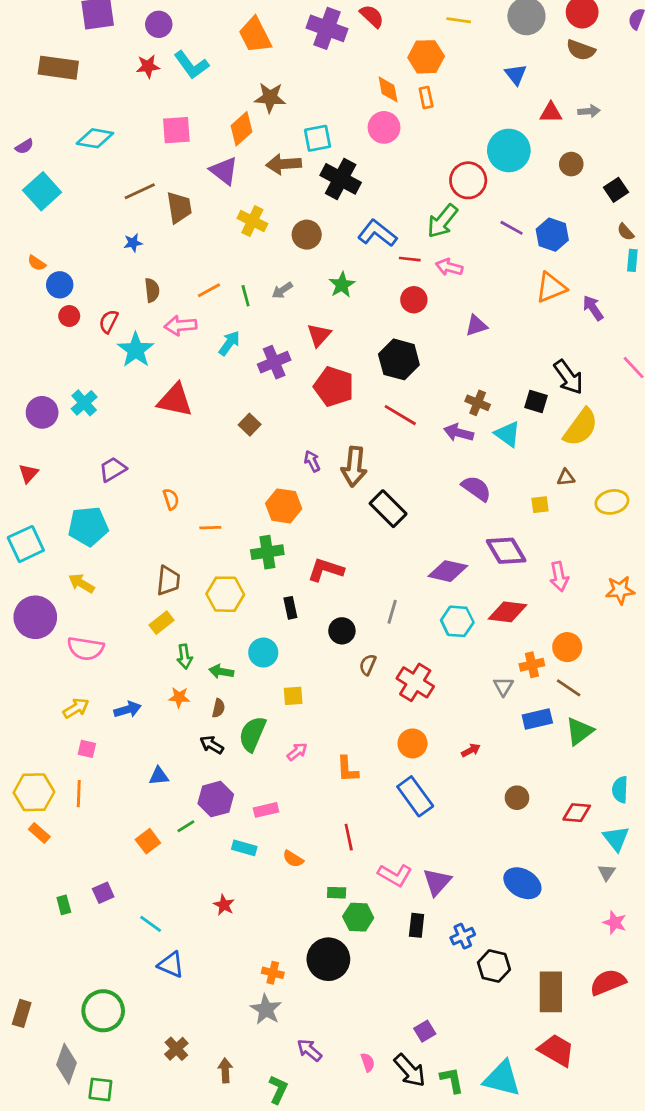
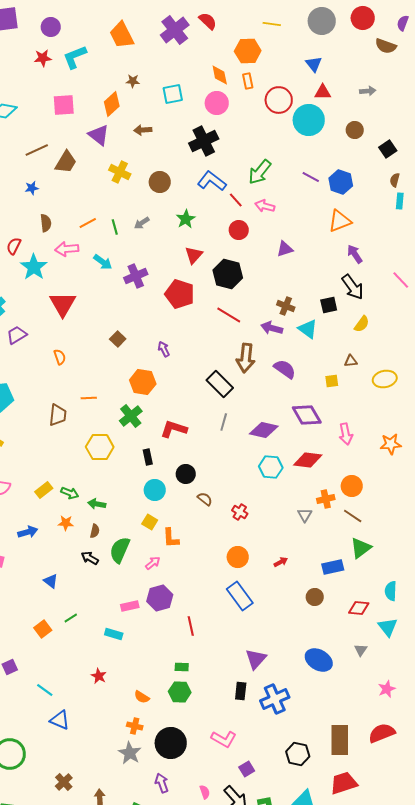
purple cross: (327, 28) -> (175, 30), turned 32
brown semicircle: (581, 50) -> (386, 46), moved
cyan L-shape: (191, 65) -> (75, 57), turned 104
brown star: (270, 98) -> (133, 81), size x0.6
red triangle: (551, 112) -> (323, 92), moved
cyan square: (318, 138) -> (173, 94), moved
brown arrow: (284, 164) -> (143, 130), size x0.7
black cross: (341, 179) -> (204, 141), moved, turned 36
red circle: (468, 180) -> (279, 100), moved
brown trapezoid: (179, 207) -> (66, 162), turned 40
brown semicircle: (626, 232) -> (395, 180), turned 56
red line: (410, 259) -> (236, 200), turned 42
purple arrow: (593, 308) -> (355, 254), moved
red triangle: (319, 335) -> (194, 255), moved
cyan arrow: (229, 343) -> (103, 262), turned 90
red triangle: (175, 400) -> (63, 304), turned 48
black square: (536, 402) -> (329, 305), turned -30
brown square: (250, 425) -> (118, 339), moved
yellow semicircle: (581, 427) -> (362, 324), size x0.6
brown arrow: (354, 467) -> (246, 358), moved
purple trapezoid: (113, 469) -> (17, 335), moved
orange semicircle: (171, 499) -> (60, 357), moved
green cross: (267, 552) -> (131, 416), turned -30
brown trapezoid: (168, 581) -> (58, 415), moved
gray line: (392, 612) -> (224, 422), moved
yellow rectangle: (161, 623) -> (44, 490), moved
cyan circle: (263, 653) -> (155, 490), moved
green arrow: (185, 657) -> (70, 493), turned -60
brown semicircle: (368, 665) -> (205, 499), turned 105
red cross: (415, 682) -> (240, 512), size x0.6
yellow square: (293, 696) -> (150, 522), turned 35
blue rectangle: (537, 719) -> (333, 567), moved
orange L-shape: (347, 769) -> (171, 538), moved
blue triangle: (159, 776) -> (51, 581), turned 42
purple hexagon: (216, 799) -> (160, 598), moved
orange semicircle: (293, 859) -> (142, 697), moved
gray triangle: (607, 872) -> (361, 650), moved
pink L-shape: (395, 875) -> (224, 739), moved
green hexagon: (358, 917) -> (180, 692), moved
pink star: (615, 923) -> (387, 689), turned 30
blue cross: (463, 936) -> (275, 699), size x1.6
black circle: (328, 959) -> (171, 743), moved
black hexagon: (494, 966) -> (298, 754), moved
purple arrow: (309, 1050) -> (162, 783), turned 30
red trapezoid: (556, 1050) -> (344, 783), turned -48

